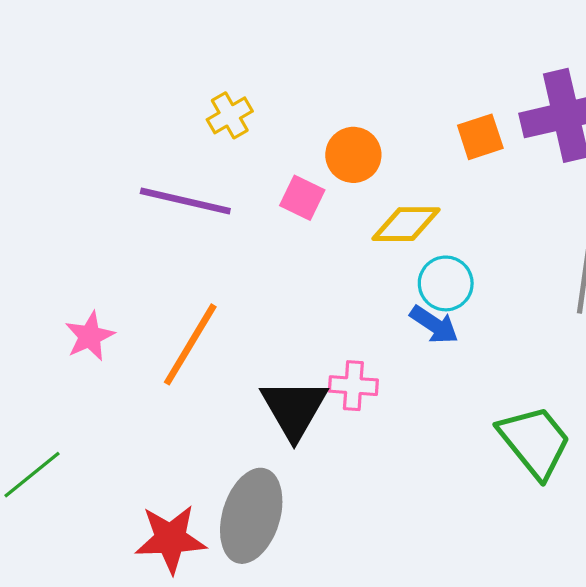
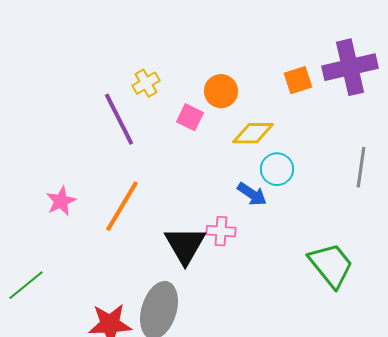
yellow cross: (230, 115) -> (146, 83), moved
purple line: (185, 201) -> (119, 119), turned 50
blue arrow: (434, 325) -> (252, 194), moved

